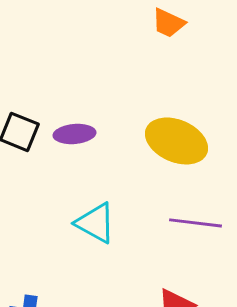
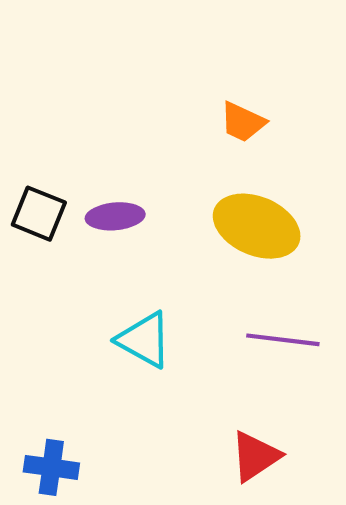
orange trapezoid: (168, 23) -> (243, 122), moved

